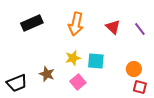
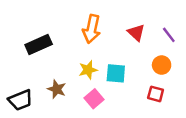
black rectangle: (32, 23) -> (39, 45), moved
orange circle: (134, 69) -> (162, 65), moved
red square: (140, 87) -> (156, 94), moved

